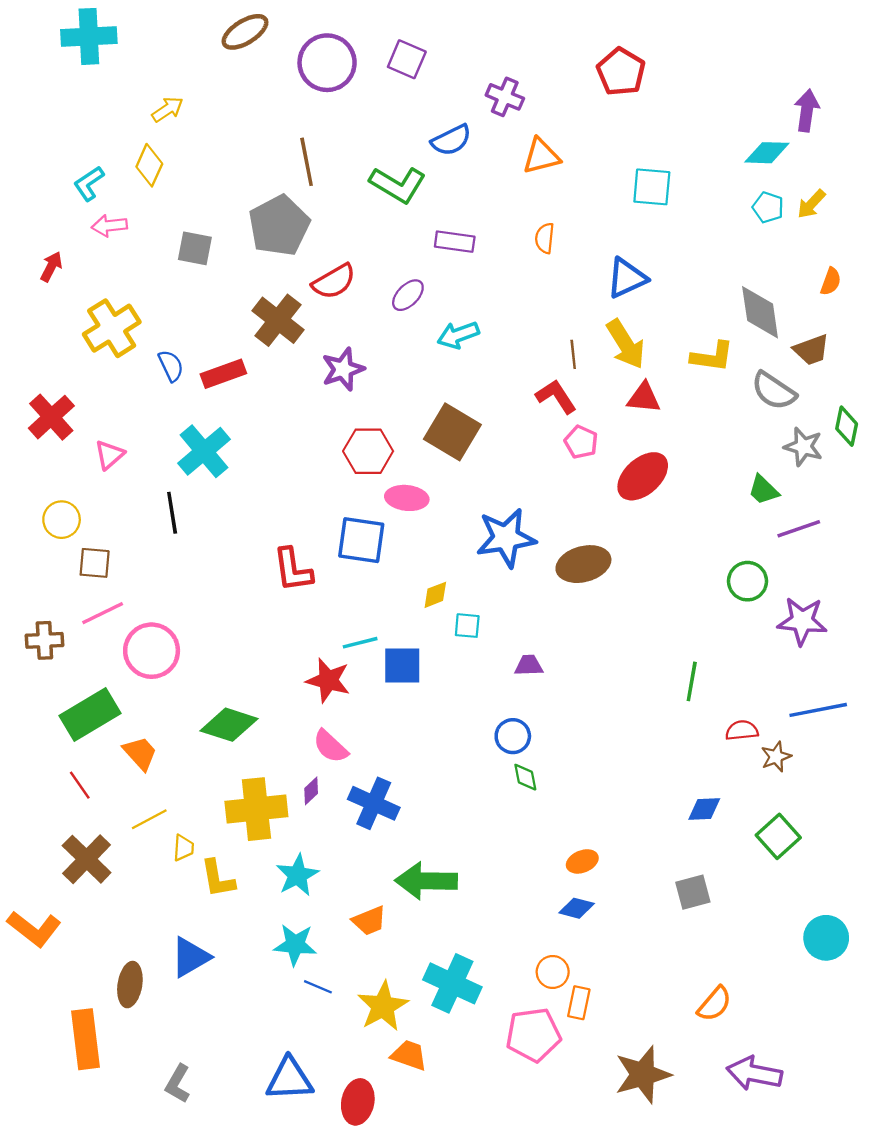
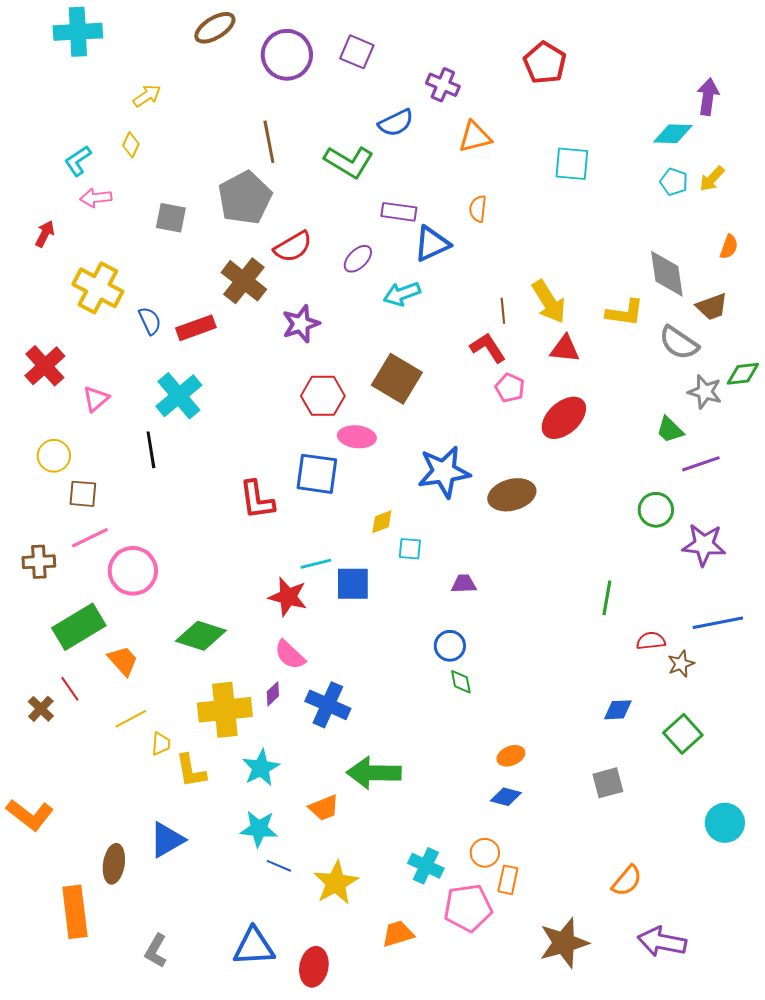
yellow diamond: (149, 165) -> (131, 145), size x0.7
blue triangle: (627, 278) -> (432, 244), moved
yellow cross: (112, 328) -> (98, 288), turned -30
green diamond: (847, 426) -> (743, 374), turned 72
brown cross: (87, 859) -> (41, 709), moved, size x0.6
cyan cross: (452, 983) -> (426, 866), moved, size x0.7
orange trapezoid: (409, 1055) -> (398, 934), moved, turned -36

